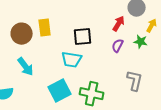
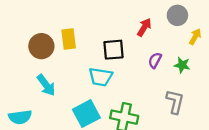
red arrow: (119, 24) -> (144, 27), moved
green star: (141, 42) -> (182, 65), moved

